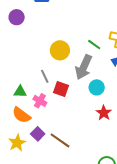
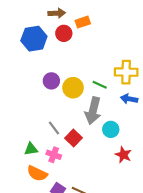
purple circle: (17, 17) -> (51, 81), moved
yellow circle: (60, 50) -> (73, 88), moved
red square: (61, 89) -> (74, 138), turned 35

